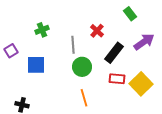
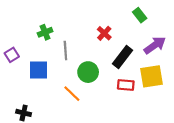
gray line: (73, 45) -> (65, 51), moved
yellow square: (141, 84) -> (152, 76), moved, turned 35
orange line: (84, 98) -> (72, 94), moved, turned -30

